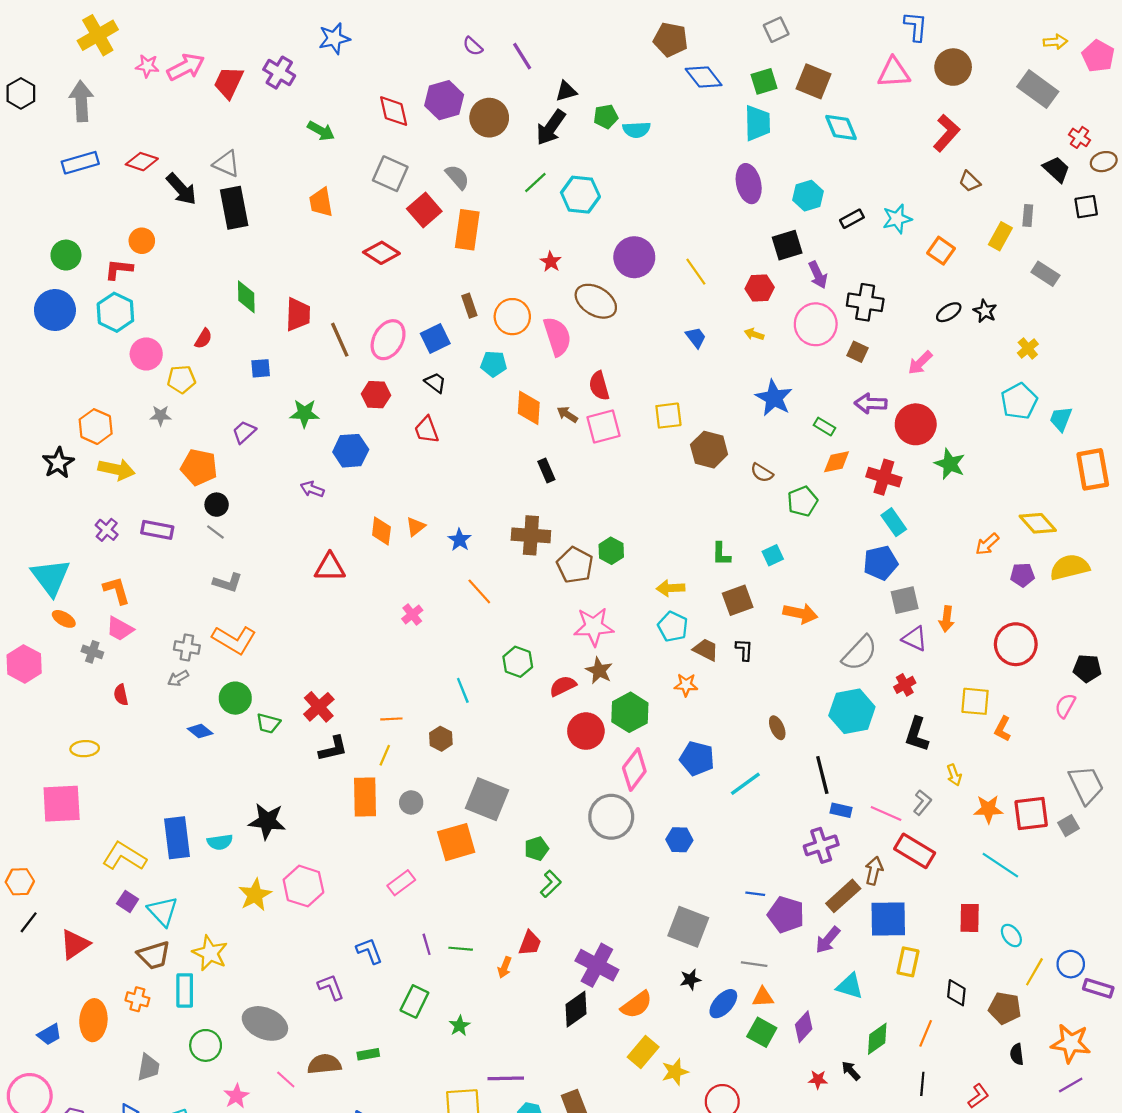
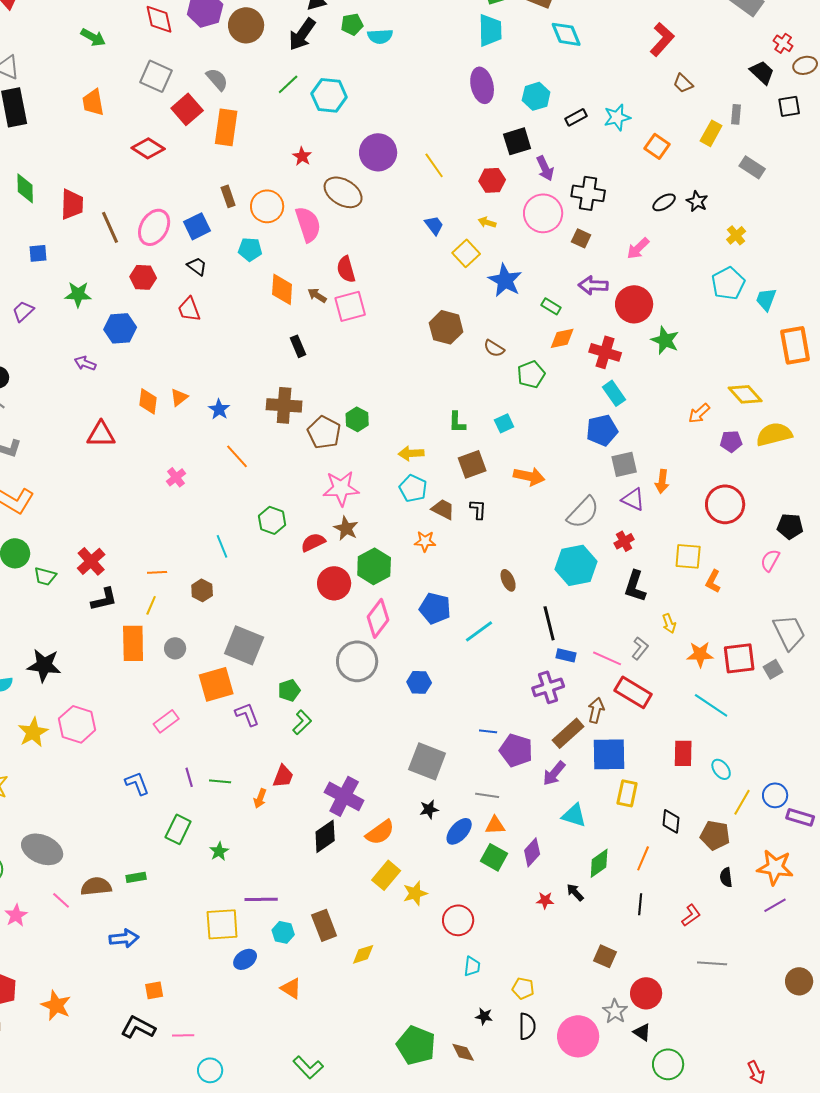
yellow square: (668, 416) -> (466, 253), moved, turned -36
purple L-shape: (331, 987) -> (247, 714), moved

